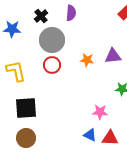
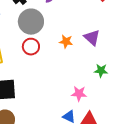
purple triangle: (113, 56) -> (92, 38), turned 48

